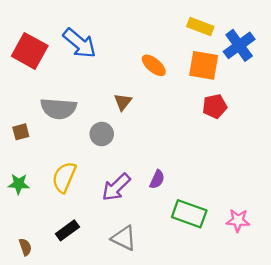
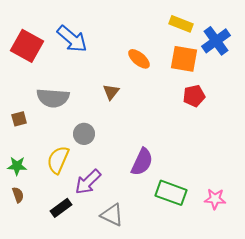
gray circle: (102, 134) -> (84, 134), moved
purple semicircle: (157, 179) -> (142, 162), size x1.6
purple arrow: (116, 187) -> (88, 182), moved
brown semicircle: (25, 247) -> (18, 195), moved

